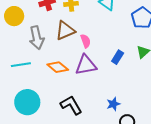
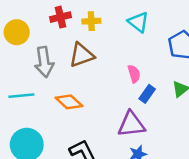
pink semicircle: (86, 41) -> (134, 74), moved
purple triangle: (86, 65) -> (131, 124), moved

